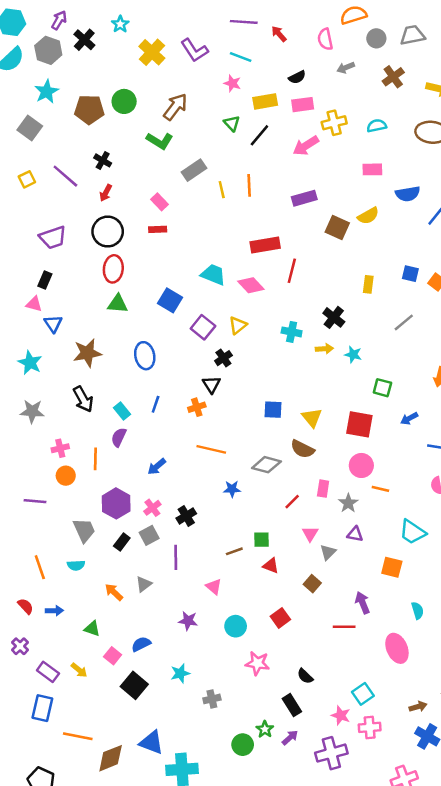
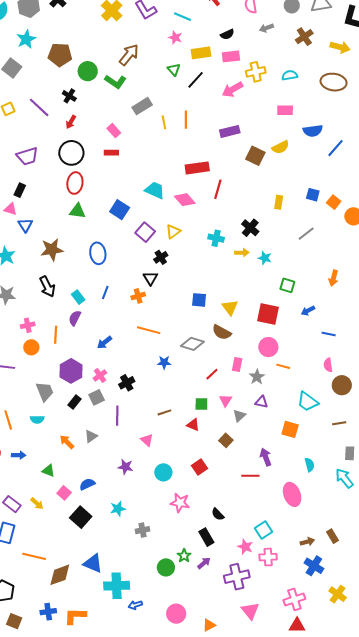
green circle: (124, 101) -> (88, 71), moved
green square: (262, 540) -> (201, 404), moved

